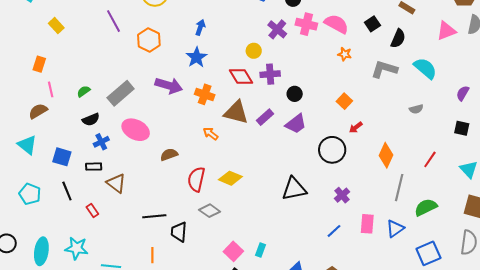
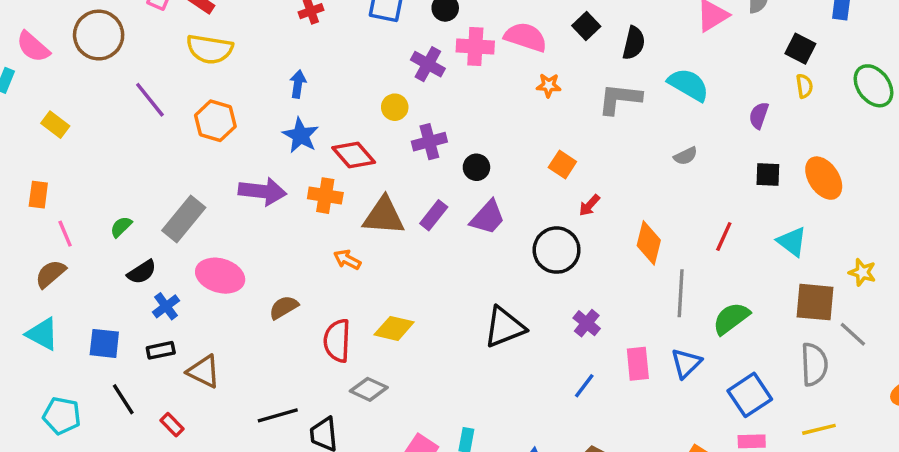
red diamond: (241, 76) -> (354, 155), moved

